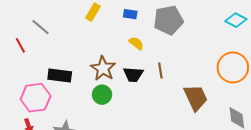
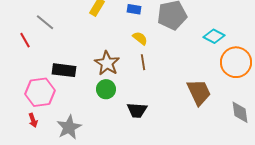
cyan diamond: (236, 20) -> (214, 36), moved
brown line: (160, 70) -> (143, 62), moved
black trapezoid: (133, 74) -> (137, 110), moved

